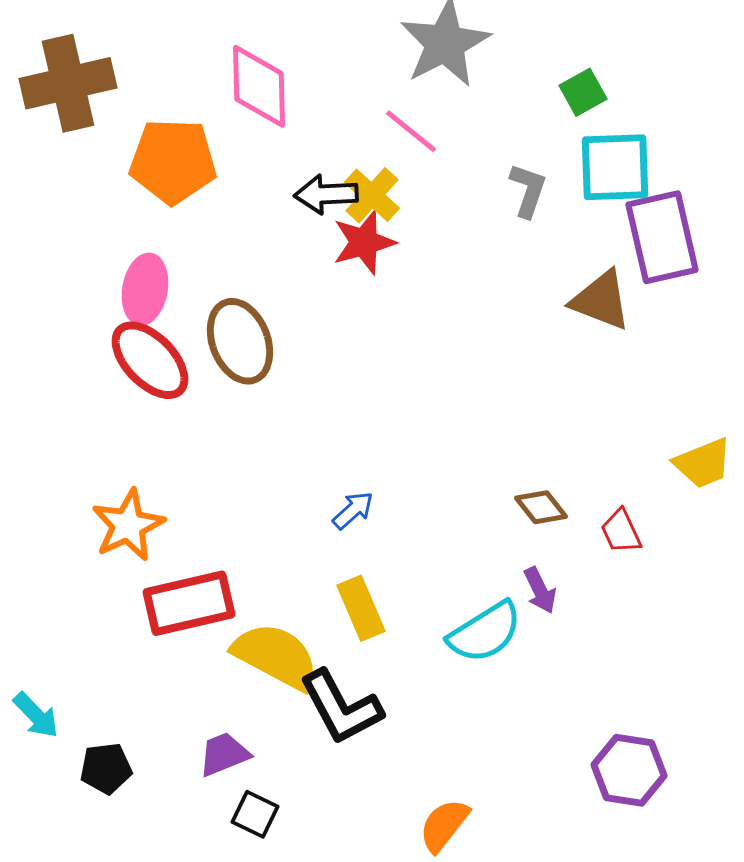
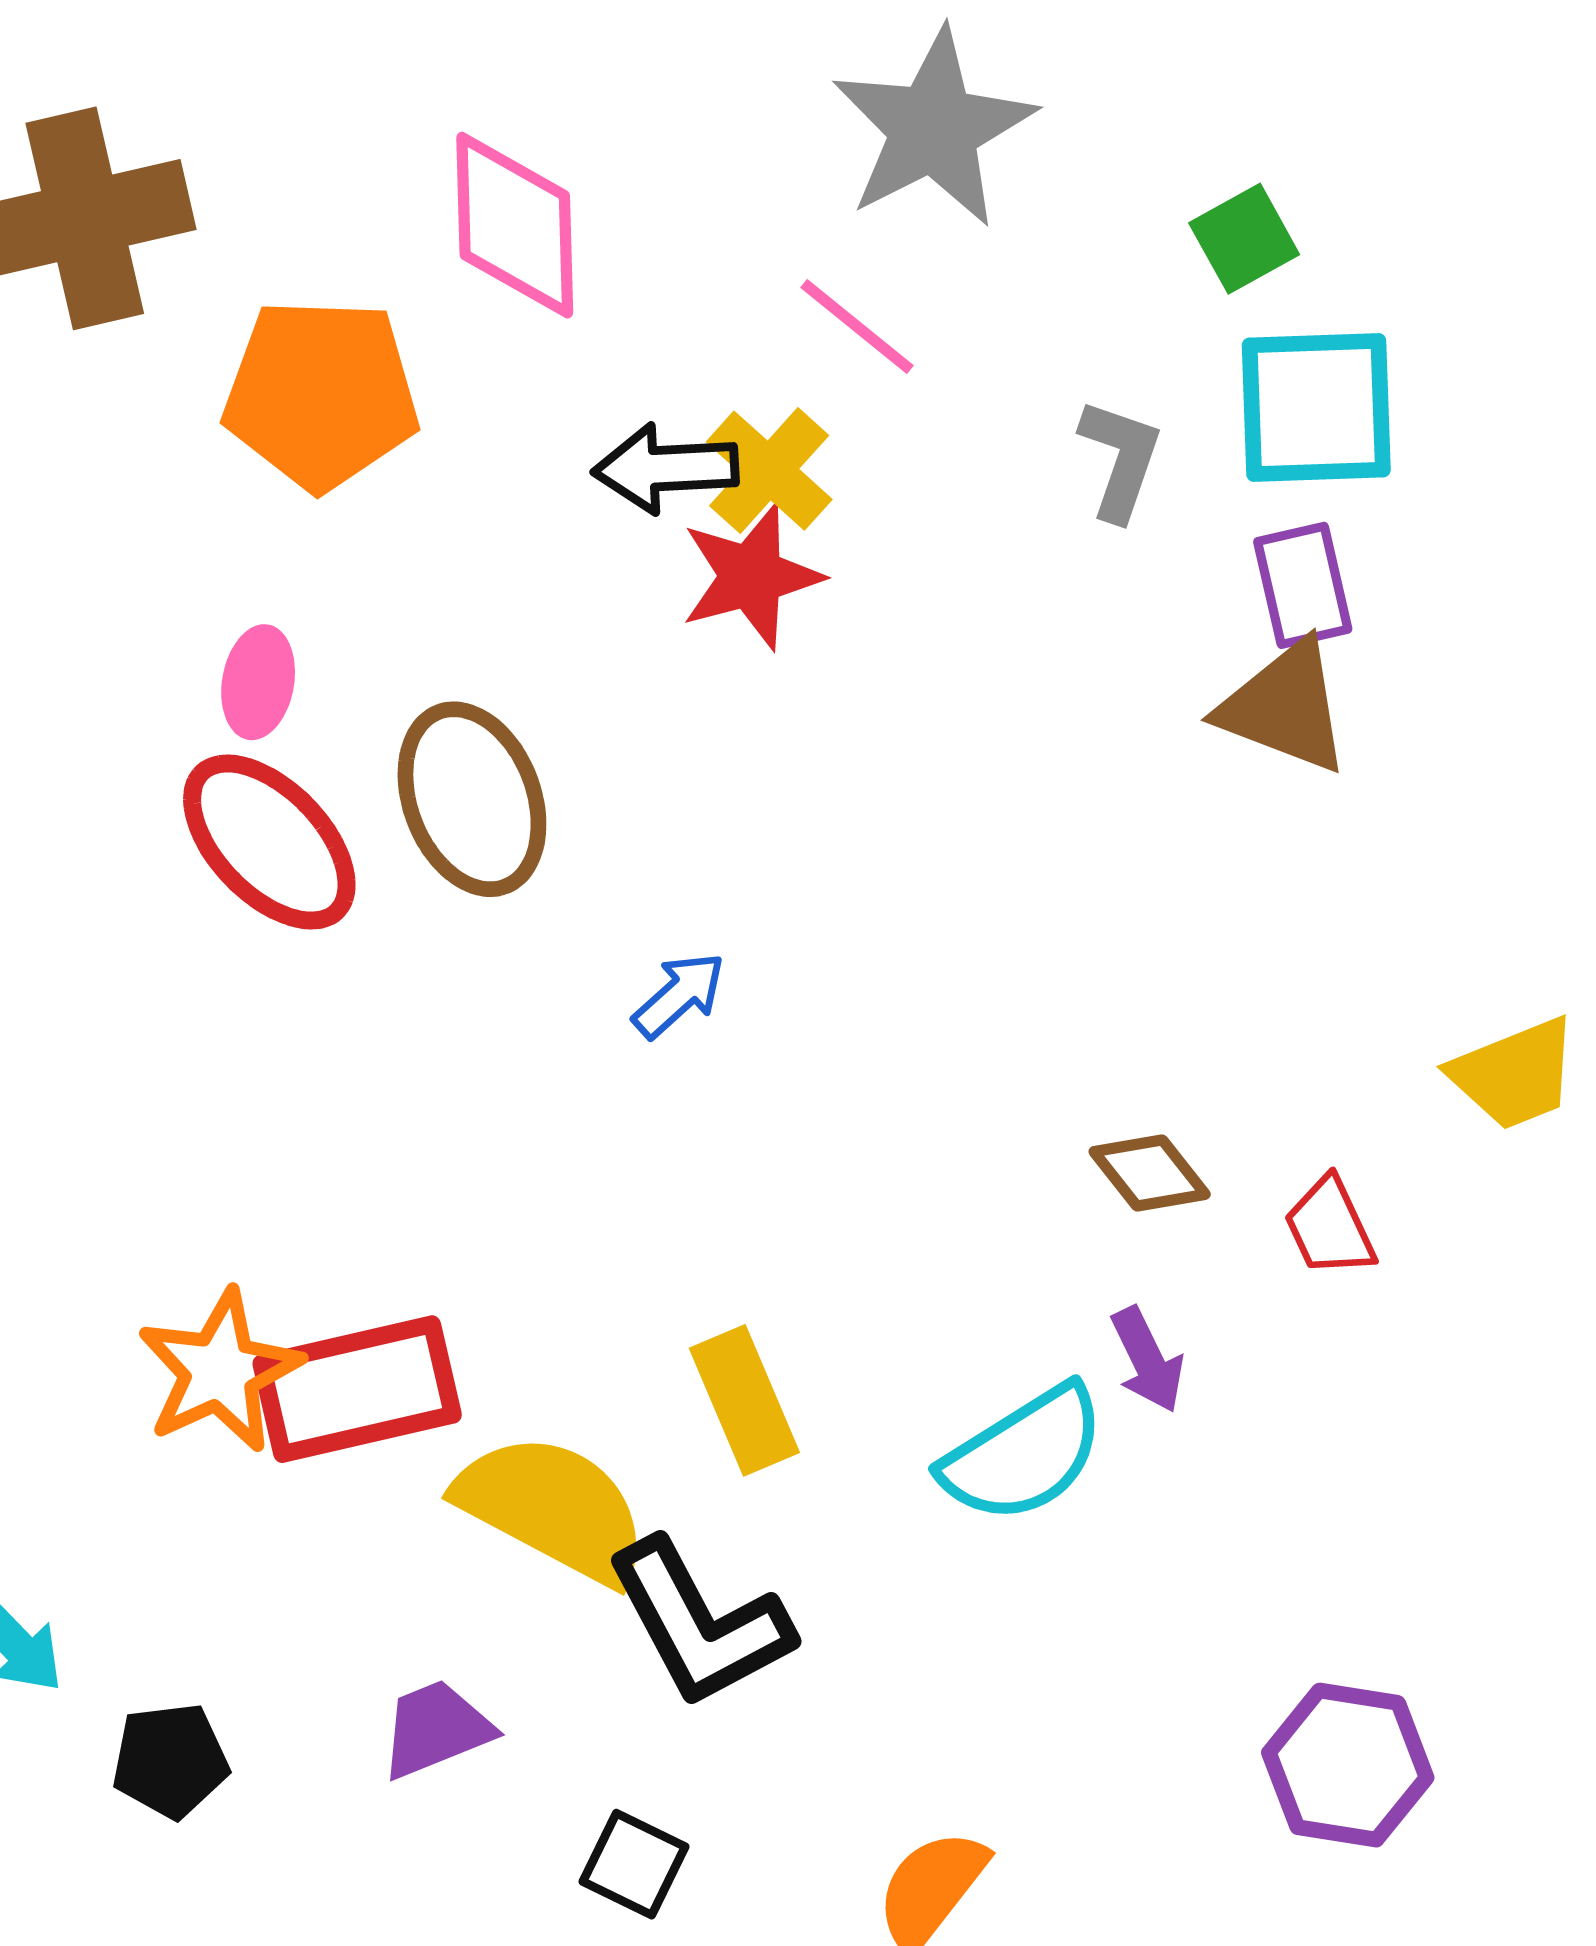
purple rectangle: (662, 237) -> (1303, 585), moved, size x0.6
pink ellipse: (145, 289) -> (258, 682), size x0.7
blue arrow: (353, 510) -> (679, 995), moved
orange star: (128, 525) -> (220, 1371), moved
black square: (255, 814) -> (634, 1864), moved

